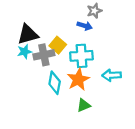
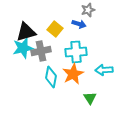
yellow square: (58, 45) -> (55, 29), moved
cyan star: (25, 52) -> (23, 48), size x1.5
green triangle: (84, 105) -> (90, 98), moved, turned -40

